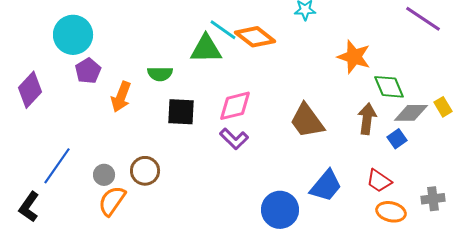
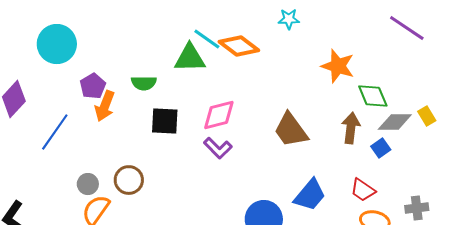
purple pentagon: (88, 71) -> (93, 86), moved
blue line: (57, 166) -> (55, 132), moved

